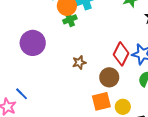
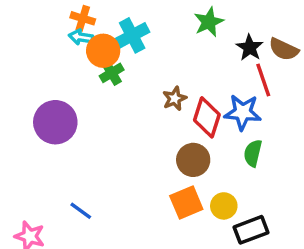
brown star: (79, 62) -> (175, 99), moved
blue line: (22, 94) -> (81, 211), moved

